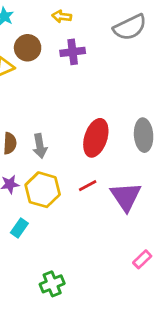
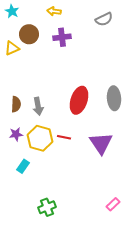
gray semicircle: (130, 27) -> (104, 19), size x0.7
red line: (88, 186) -> (64, 137), moved, turned 40
pink rectangle: (142, 259) -> (113, 204), moved

